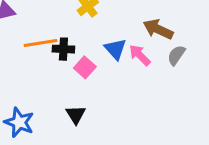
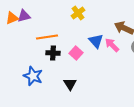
black cross: (63, 49) -> (53, 53), moved
blue star: (19, 122) -> (33, 76), moved

